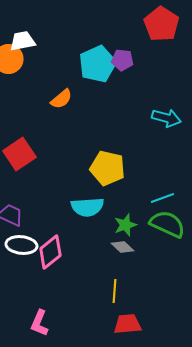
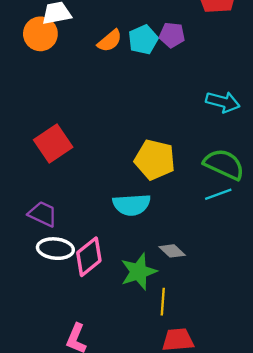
cyan pentagon: (97, 64) -> (143, 40), size x0.7
orange semicircle: (61, 99) -> (110, 41), moved
green semicircle: (167, 224) -> (224, 164), moved
green star: (125, 225) -> (139, 272), moved, size x1.4

